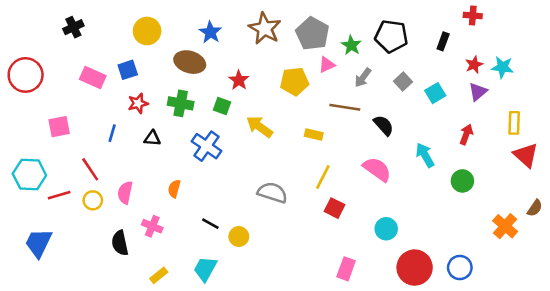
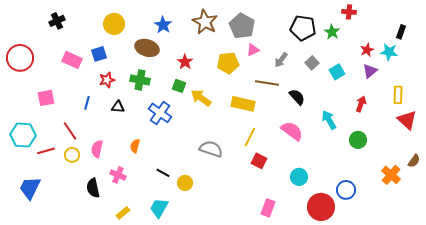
red cross: (473, 16) -> (349, 12), moved
black rectangle: (443, 41) -> (401, 32), moved
green star: (351, 45) -> (332, 32), moved
green square: (222, 106) -> (179, 86), moved
yellow rectangle: (314, 134) -> (243, 104), size x1.6
blue circle: (460, 268) -> (346, 190), moved

